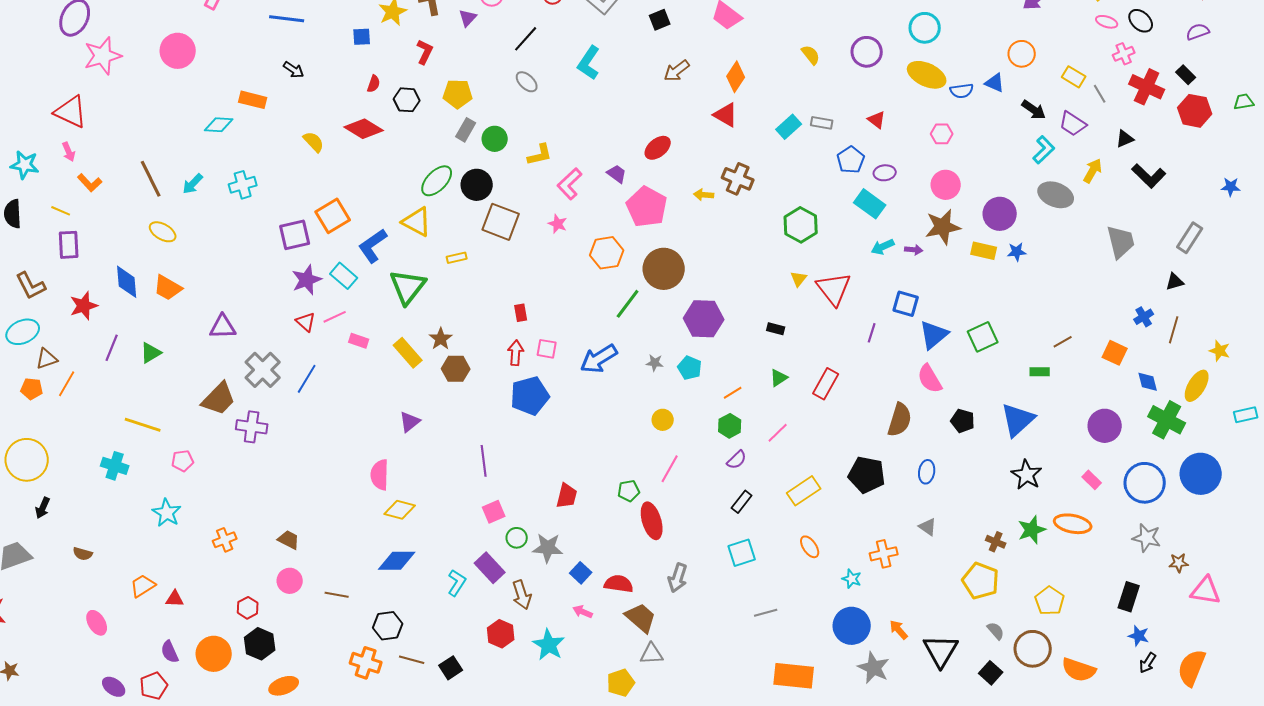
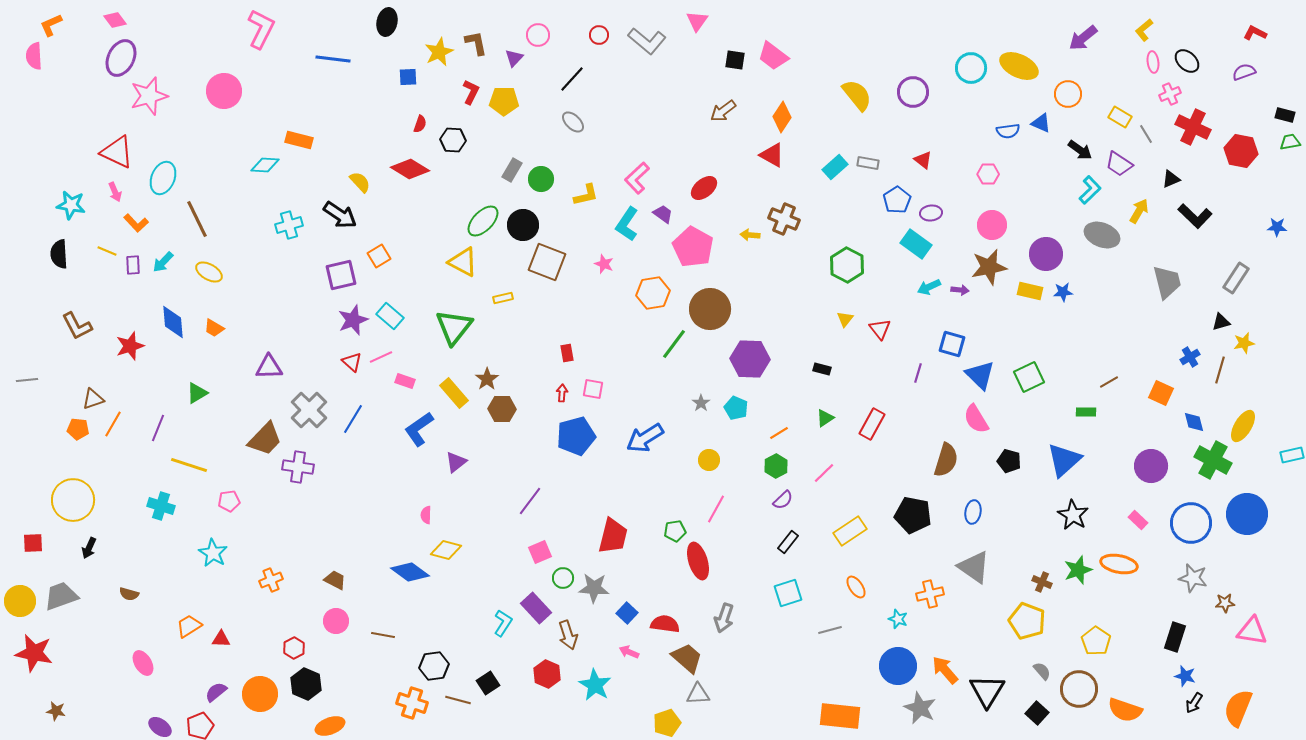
black square: (660, 20) -> (735, 60), moved, turned 30
pink ellipse: (1107, 22) -> (1153, 62), turned 65
yellow semicircle: (811, 55) -> (857, 95), size x1.6
cyan L-shape: (589, 63) -> (627, 224), moved
black arrow: (294, 70) -> (340, 215), moved, size x1.6
yellow ellipse: (927, 75) -> (1019, 66), moved
black rectangle: (1186, 75) -> (1285, 115), moved, turned -30
yellow pentagon: (458, 94) -> (504, 101), moved
cyan arrow: (193, 184) -> (163, 262), moved
pink L-shape: (570, 184) -> (637, 178), moved
orange square: (333, 216) -> (379, 256), size x0.7
purple rectangle: (69, 245) -> (133, 265), moved, size x0.7
blue L-shape: (373, 246) -> (419, 429), moved
orange trapezoid: (168, 288) -> (214, 328), size x0.7
red triangle: (834, 289) -> (880, 329), size x0.6
cyan ellipse: (23, 332) -> (163, 178), moved, turned -44
blue triangle: (934, 335) -> (980, 375), turned -36
purple line: (112, 348) -> (158, 428), moved
yellow star: (1220, 351) -> (1244, 343), moved, turned -30
red arrow: (516, 353) -> (562, 393), size x0.7
blue arrow: (599, 359) -> (645, 438), moved
gray star: (655, 363) -> (701, 403), turned 30
purple line: (484, 461) -> (530, 501), turned 44
pink semicircle: (380, 475) -> (426, 515), size x0.6
red trapezoid: (567, 496) -> (613, 536), size x1.4
gray triangle: (928, 527) -> (974, 567), size x1.8
blue diamond: (397, 561) -> (410, 572), moved, turned 36
gray line: (766, 613) -> (830, 630), moved
orange arrow: (899, 630) -> (945, 670), size x1.4
purple semicircle: (170, 652) -> (216, 692), turned 75
black square: (451, 668) -> (488, 683), moved

